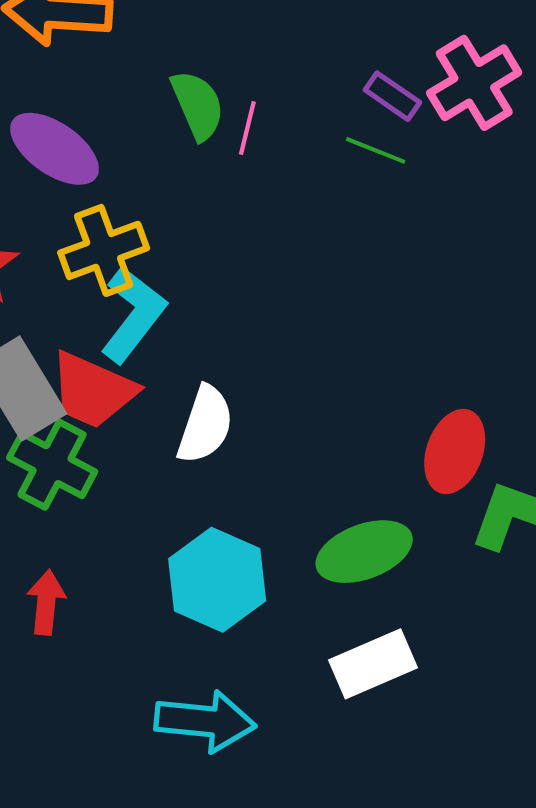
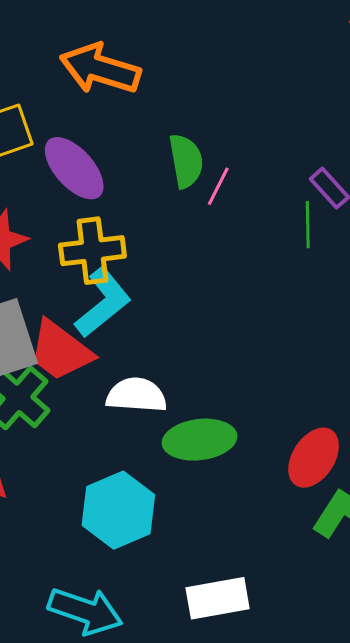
green line: (376, 150) -> (308, 225), turned 54
white semicircle: (205, 425) -> (136, 395), turned -118
green ellipse: (364, 552) -> (200, 440), moved

